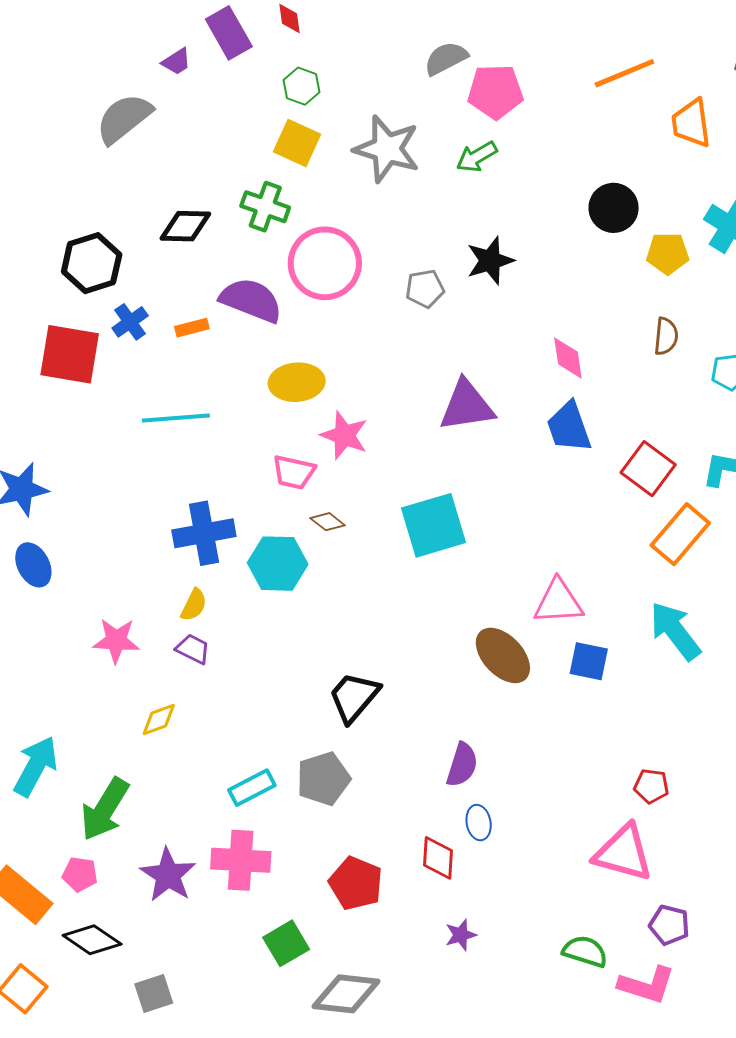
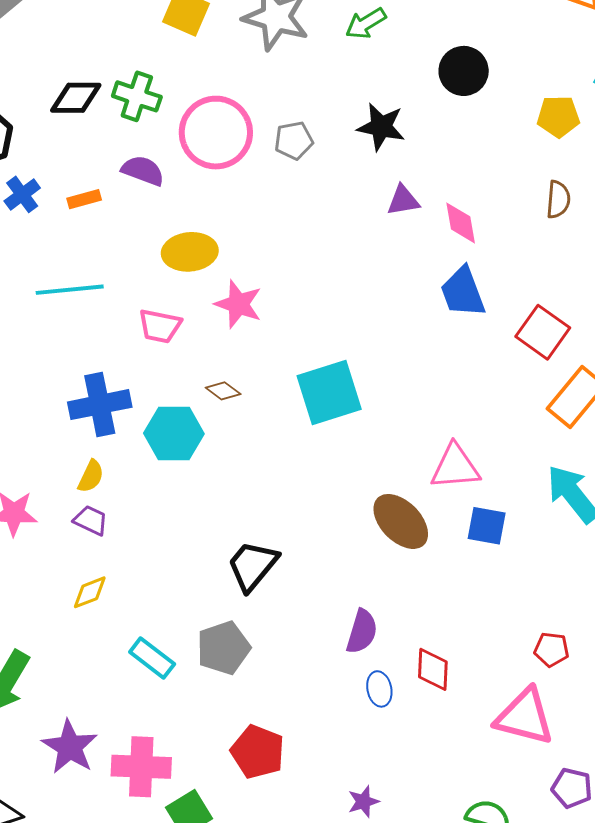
green cross: (265, 207) -> (137, 96), moved
black circle: (614, 208) -> (464, 71), moved
black star: (490, 261) -> (381, 127), turned 30
gray pentagon: (425, 289) -> (294, 141), moved
purple semicircle: (251, 300) -> (143, 171), size x0.7
purple triangle: (467, 406) -> (403, 200), moved, size x0.6
pink trapezoid: (294, 472) -> (160, 326), moved
yellow diamond: (159, 720) -> (90, 592), moved
cyan rectangle: (252, 788) -> (152, 658), turned 66
red diamond: (438, 858) -> (433, 669), moved
pink cross: (241, 860) -> (141, 767), moved

